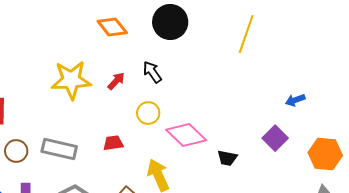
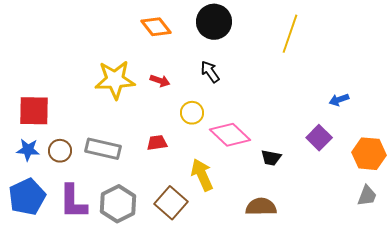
black arrow: (152, 72) -> (210, 72), moved
red arrow: (116, 81) -> (160, 81), turned 66

